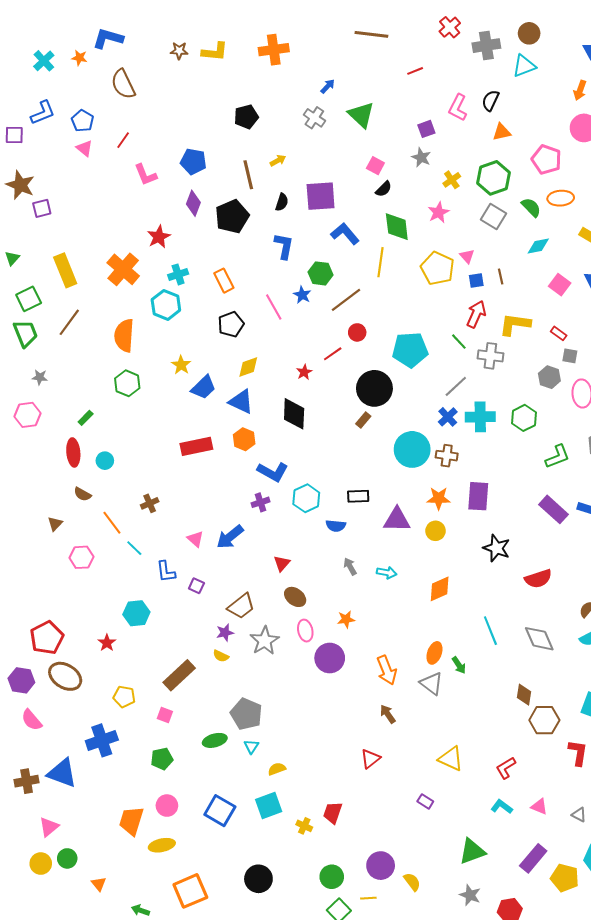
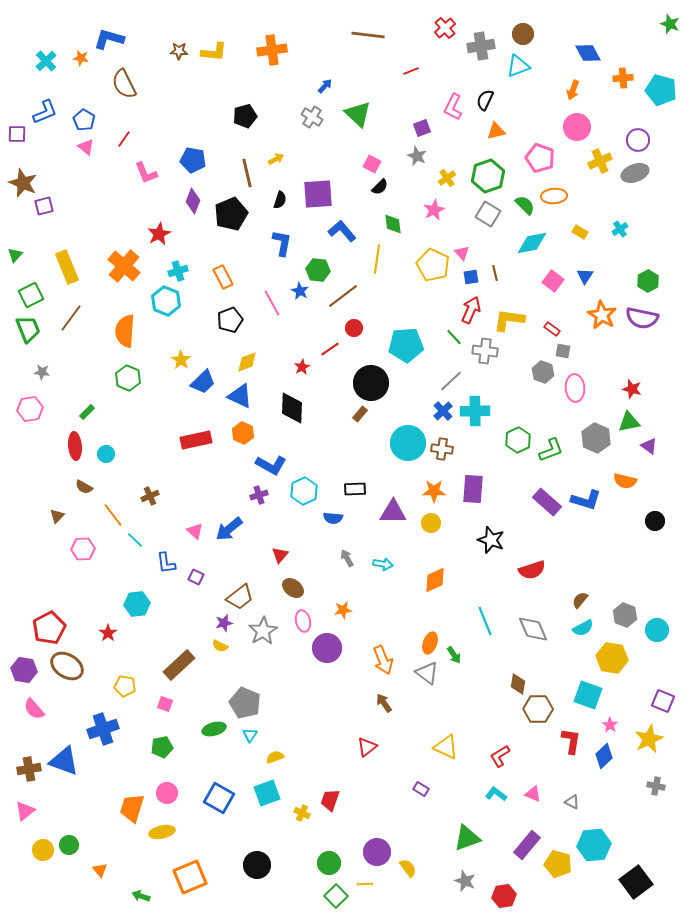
green diamond: (397, 227) -> (393, 224), size x0.7
cyan diamond: (538, 246) -> (532, 243), size x1.4
green hexagon: (524, 418) -> (518, 440), moved
pink triangle: (49, 827) -> (25, 811), moved

